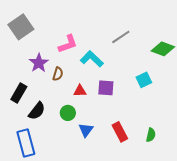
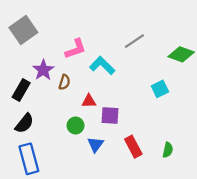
purple square: (106, 88) -> (110, 116), moved
black rectangle: (19, 93) -> (21, 90), moved
black semicircle: (37, 111) -> (24, 123), moved

